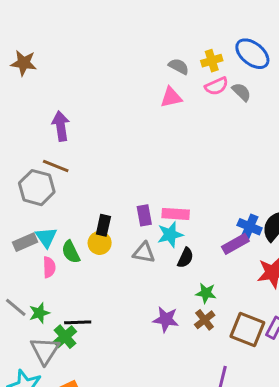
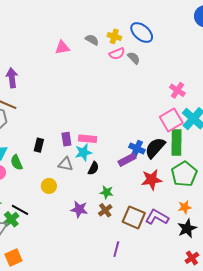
yellow cross: (212, 61) -> (114, 36), turned 32
pink triangle: (171, 97) -> (62, 48), moved
yellow circle: (100, 243) -> (49, 186), moved
black line: (78, 322) -> (20, 210), turned 30

